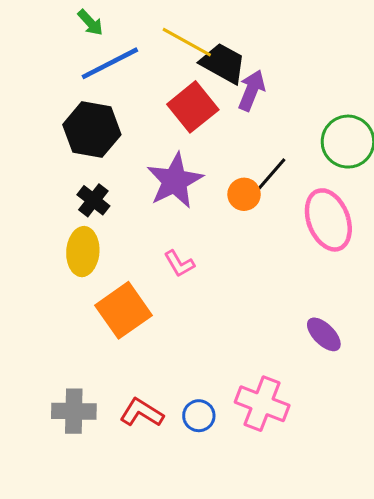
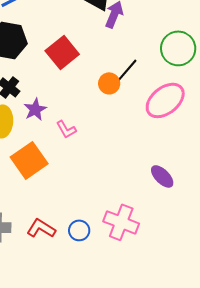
red square: (193, 107) -> (62, 52), moved
purple star: (175, 181) -> (35, 109), moved, size x0.6
pink ellipse: (328, 220) -> (165, 100), turned 72

